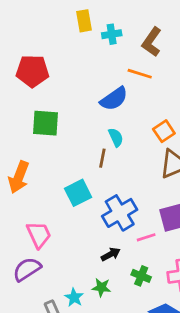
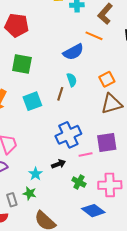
cyan square: (78, 193) -> (32, 101), moved
green star: (101, 287) -> (30, 193), moved
cyan star: (74, 297) -> (35, 174), moved

